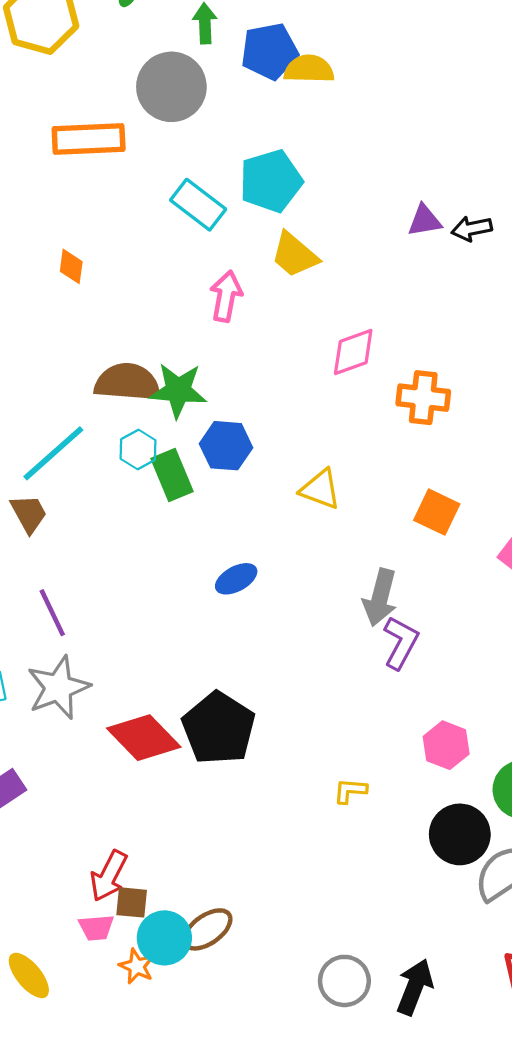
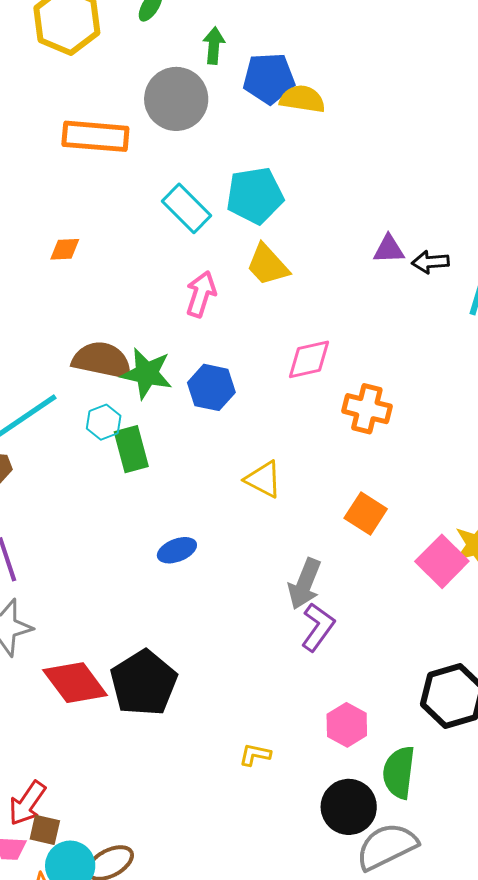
orange diamond: (71, 266) -> (65, 249), turned 72
blue hexagon: (226, 446) -> (211, 387), moved

